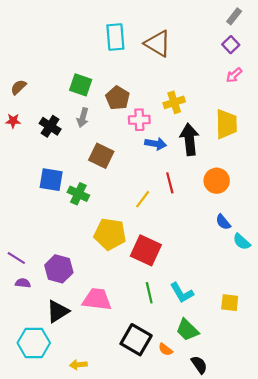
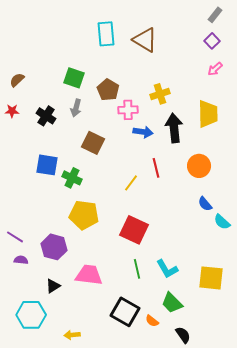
yellow pentagon: (110, 234) -> (84, 215), moved
yellow square: (230, 303) -> (211, 278), size x1.5
black triangle: (58, 311) -> (53, 286), size x0.7

